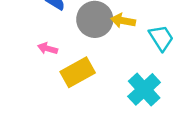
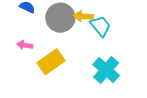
cyan trapezoid: (161, 38) -> (100, 26), moved

